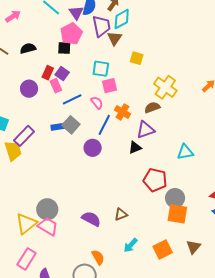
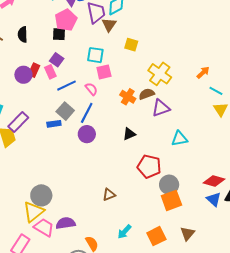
black semicircle: (28, 48) -> (23, 34), turned -77
red rectangle: (48, 73) -> (34, 70), moved
orange cross: (123, 112) -> (128, 97), moved
blue line: (104, 125) -> (87, 113), moved
blue rectangle: (58, 127) -> (54, 124), moved
purple triangle: (145, 130) -> (161, 108), moved
brown triangle: (121, 214) -> (109, 195), moved
orange square: (177, 214) -> (171, 200), turned -30
purple semicircle: (91, 219) -> (66, 223), moved, turned -36
yellow triangle: (26, 224) -> (34, 212), moved
pink trapezoid: (48, 226) -> (44, 227), moved

